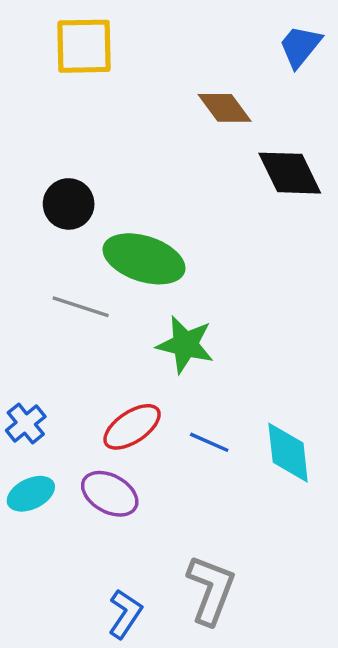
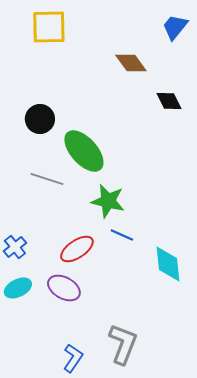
black diamond: (290, 173) -> (169, 101), size x0.7
green ellipse: (144, 259) -> (84, 151), turned 30
blue line: (209, 442) -> (122, 235), moved

